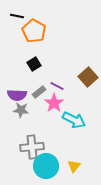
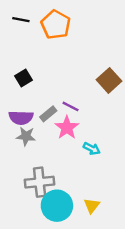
orange pentagon: (34, 31) -> (56, 25), moved
black square: (34, 64) -> (23, 78), moved
brown square: (88, 77) -> (109, 80), moved
cyan arrow: (74, 120) -> (92, 149), size x0.6

